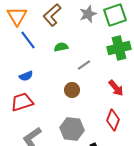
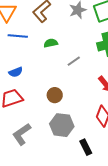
blue line: (28, 40) -> (18, 36), turned -48
brown circle: (72, 90) -> (55, 95), moved

